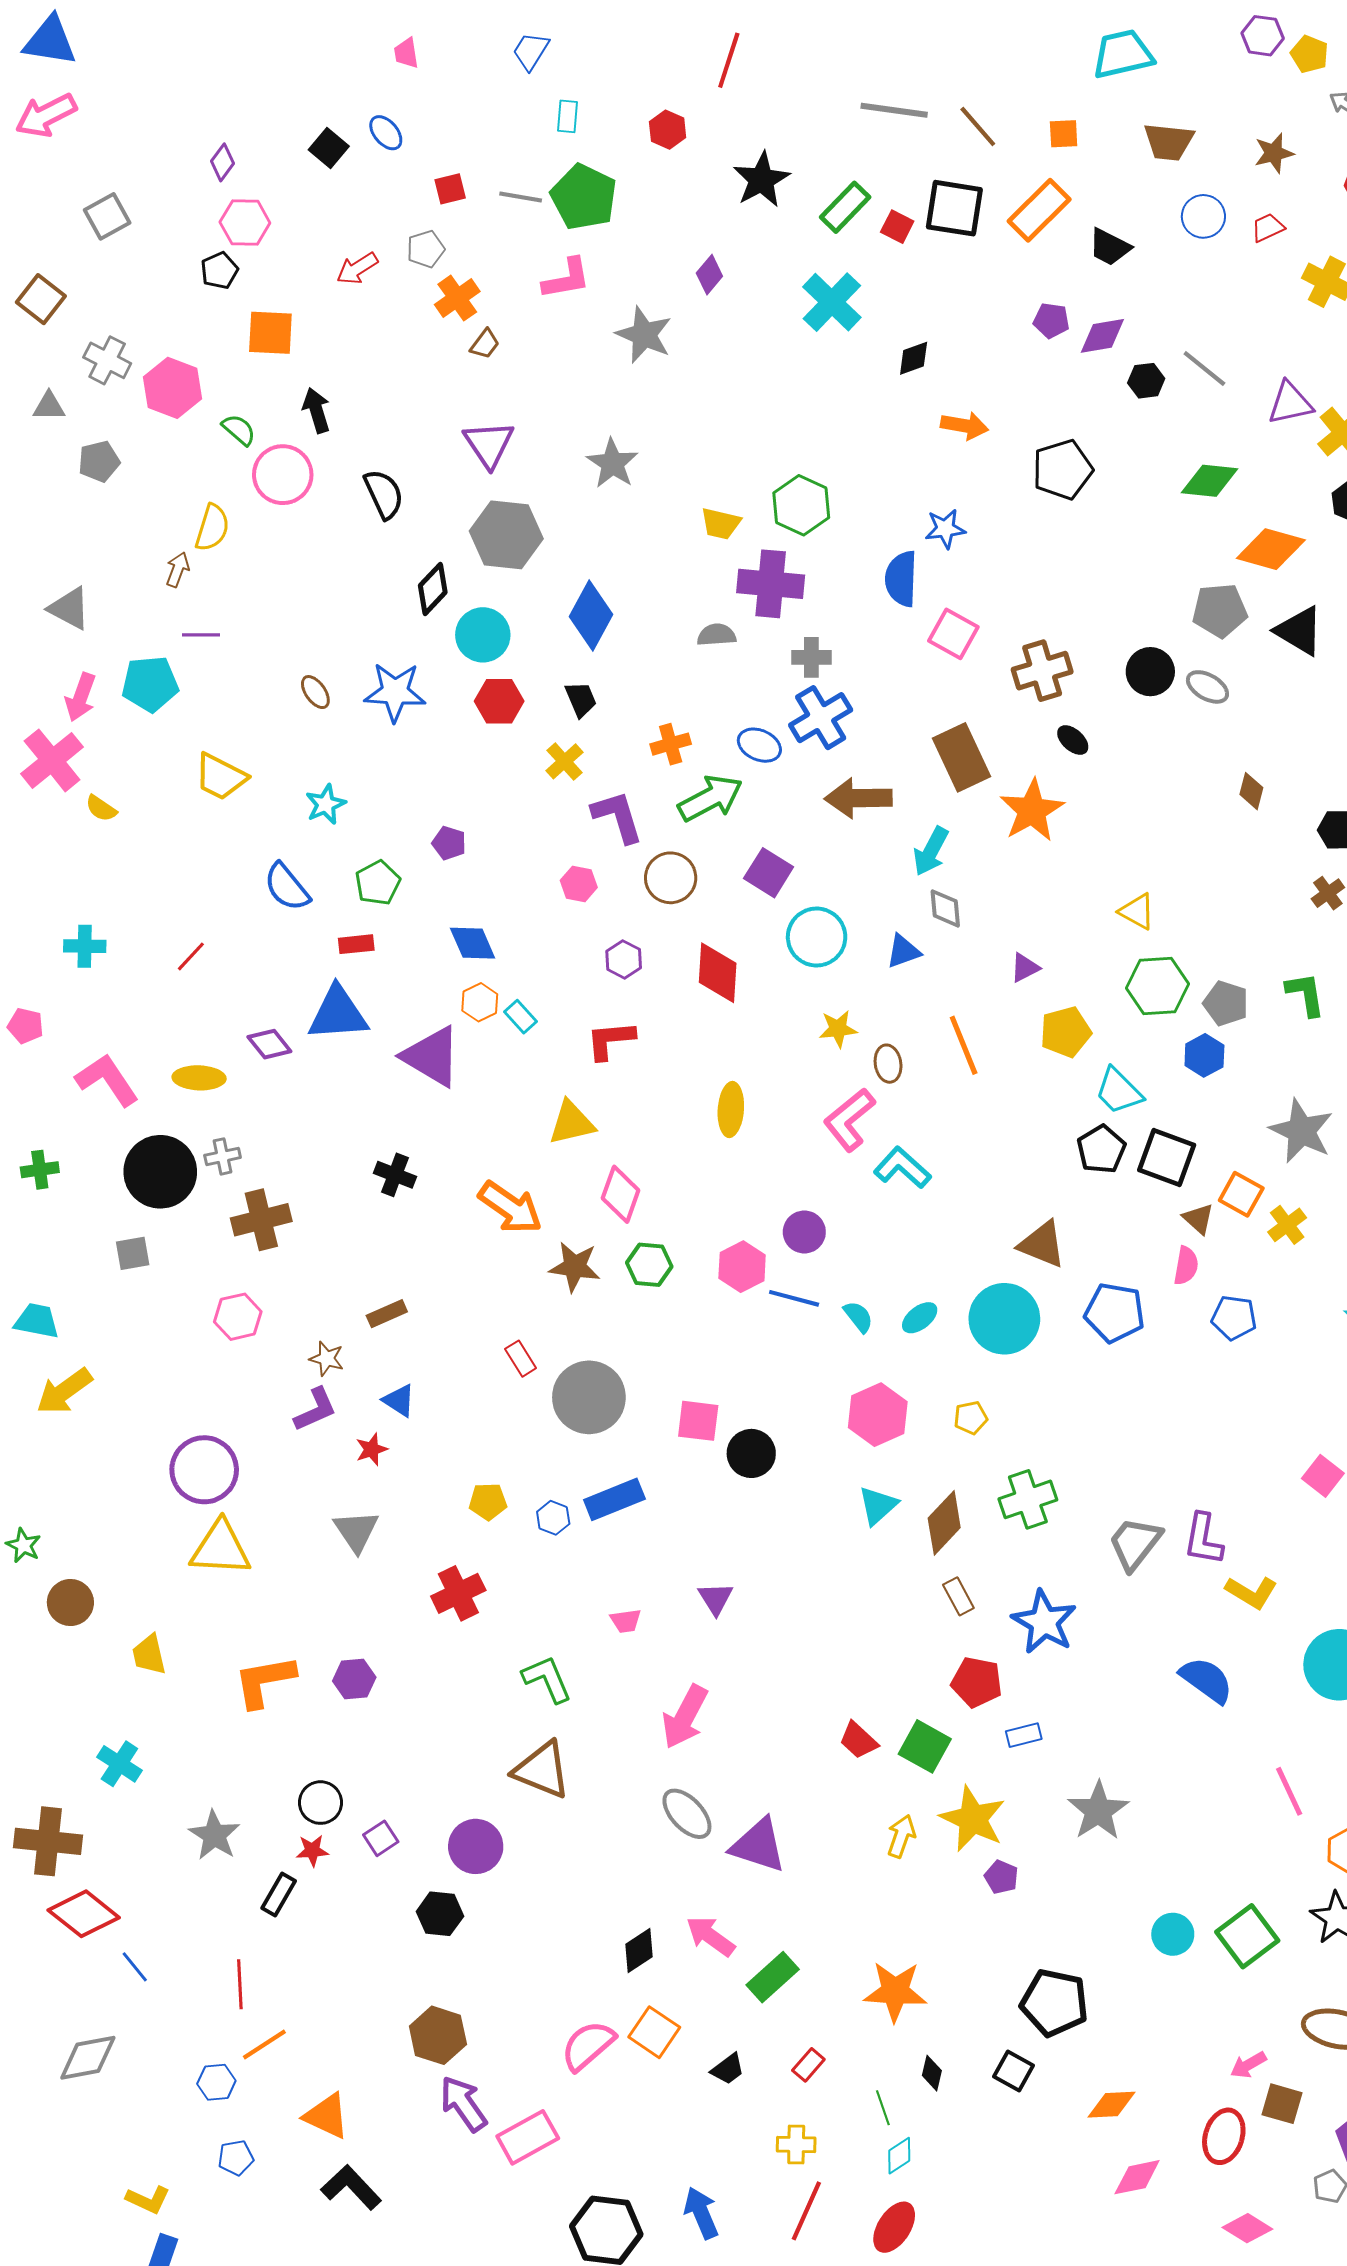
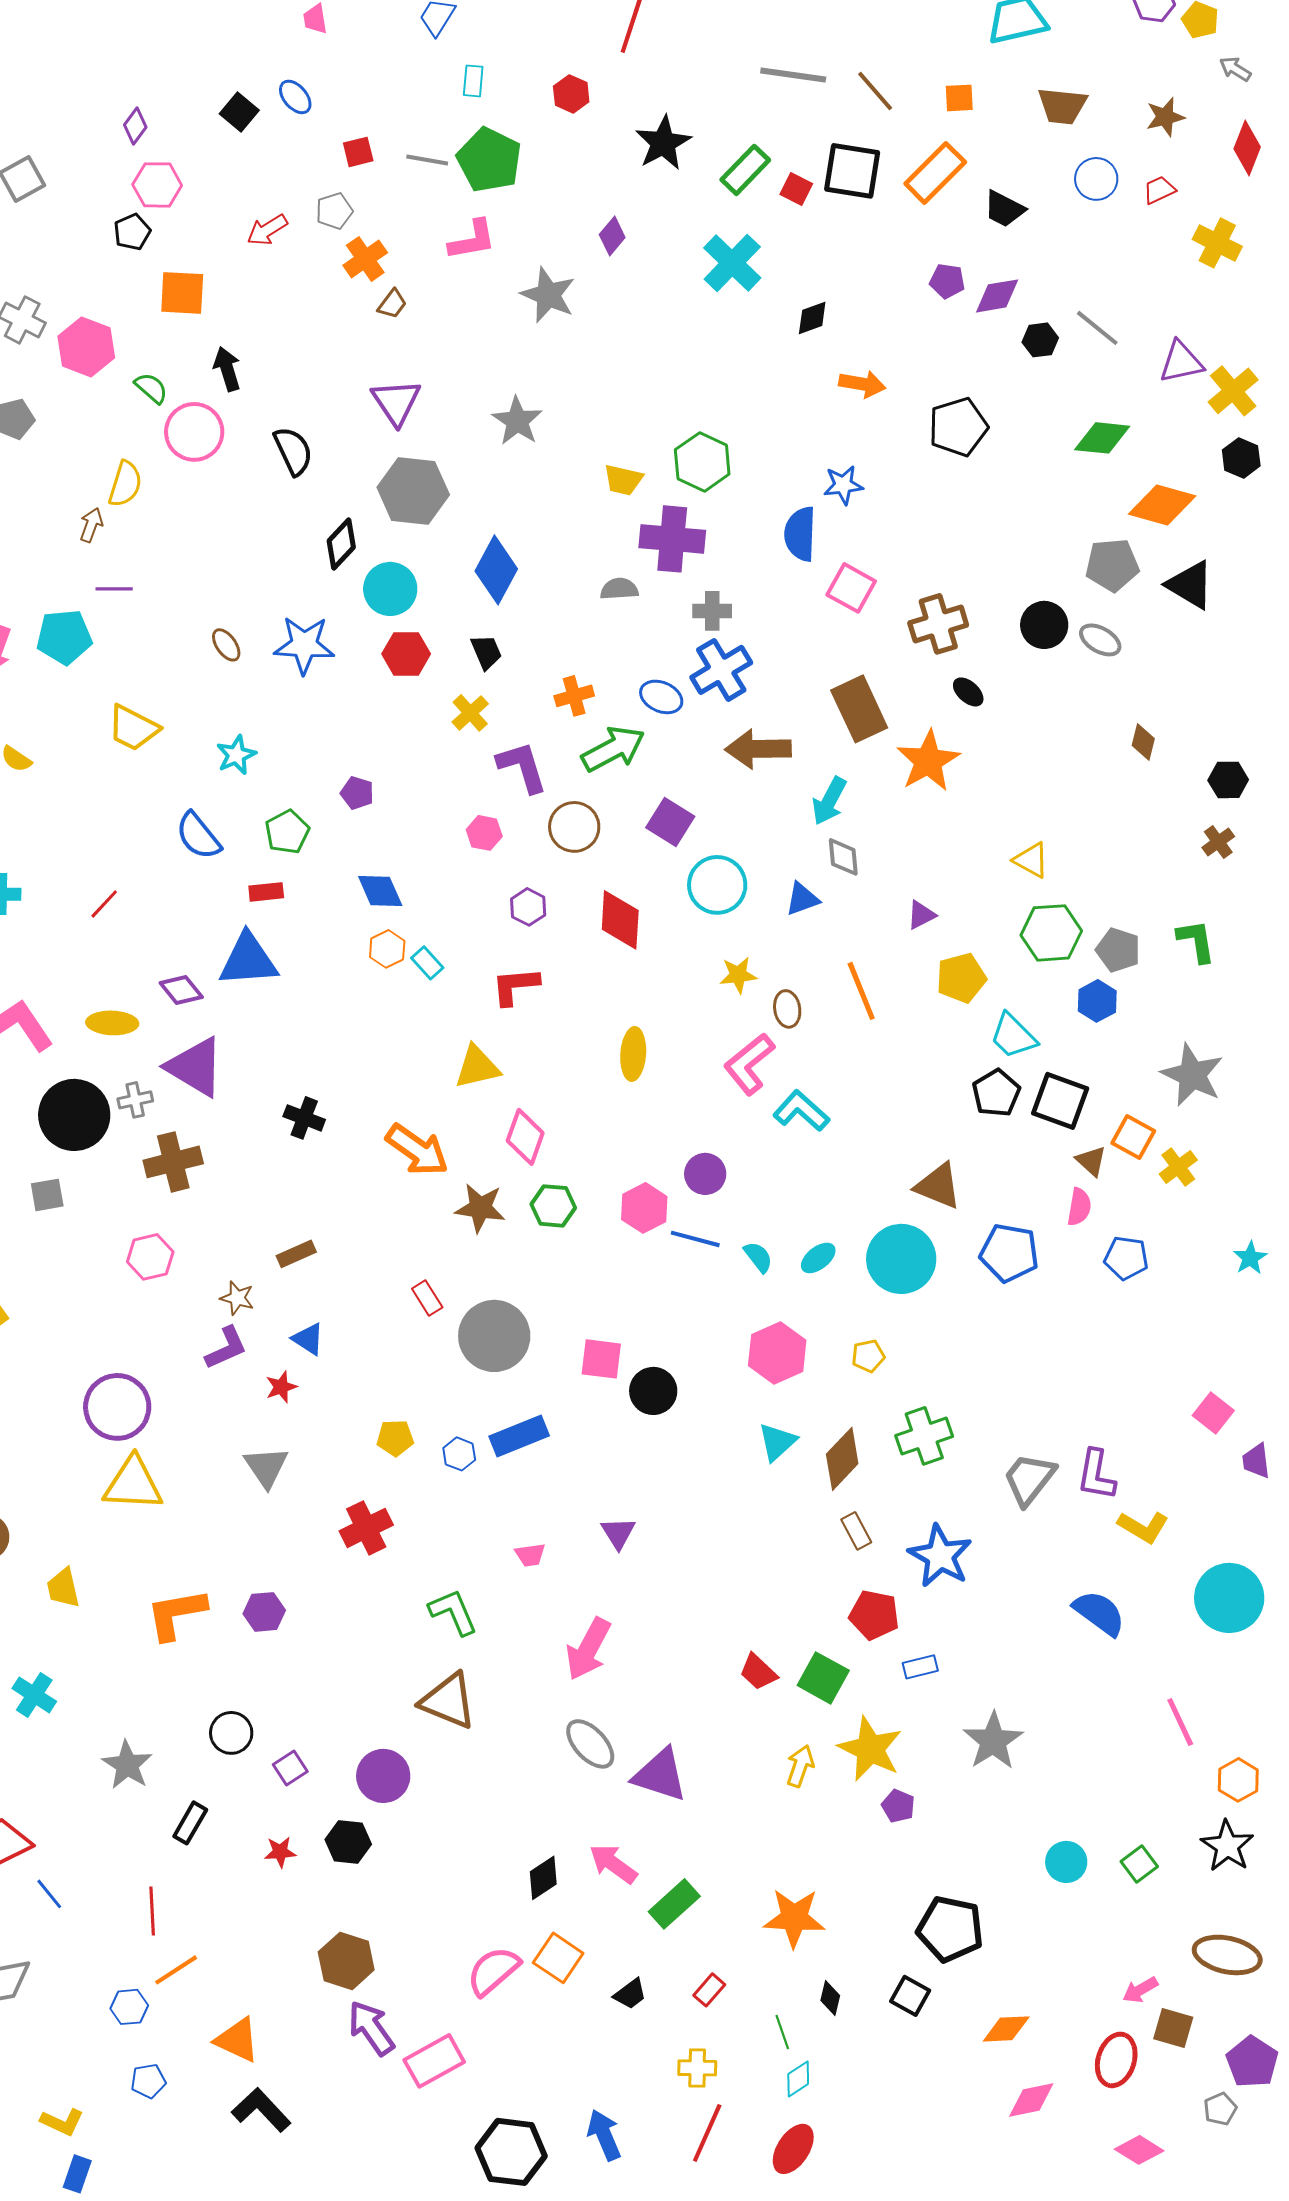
purple triangle: (432, 1056) -> (195, 1067), moved
red star: (312, 1851) -> (280, 1852), moved
green square: (1247, 1936) -> (1139, 1864), size x0.6

